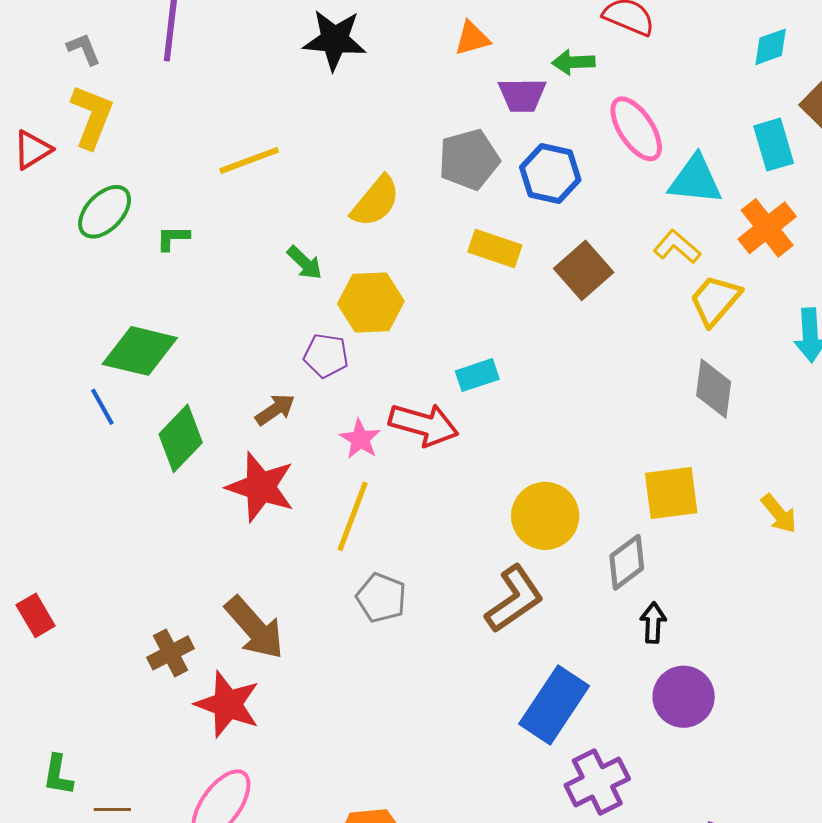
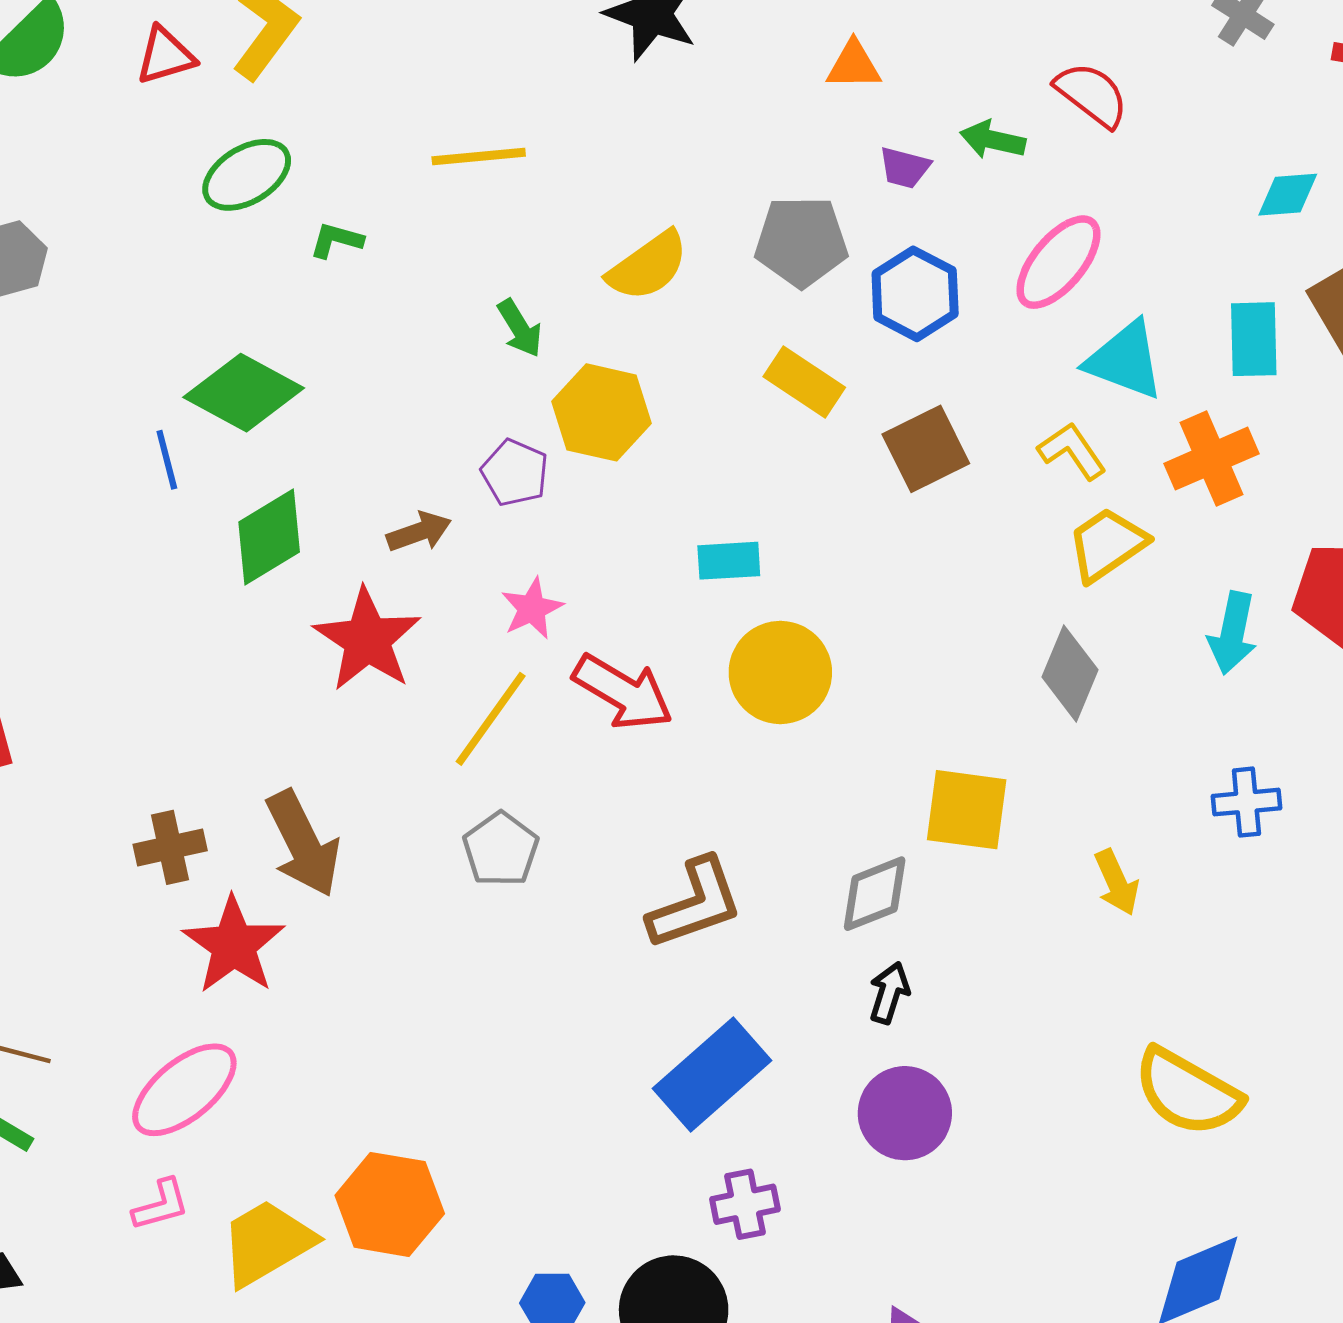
purple trapezoid: (522, 95) -> (905, 168), size x0.7
pink ellipse: (636, 129) -> (1058, 262), turned 58
red arrow: (424, 425) -> (623, 692), moved
yellow circle: (545, 516) -> (780, 672), moved
purple cross: (597, 782) -> (745, 1204), size x0.7

